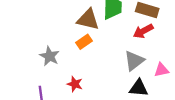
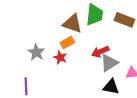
red arrow: (143, 31) -> (100, 52), moved
red star: (75, 84) -> (60, 57), moved

